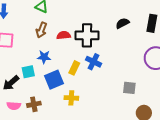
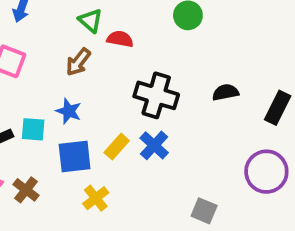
red semicircle: (64, 35) -> (120, 39), moved
yellow cross: (71, 98) -> (96, 198), turned 32
brown cross: (34, 104) -> (26, 190), turned 32

